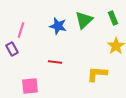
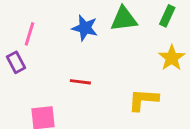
green rectangle: (113, 18) -> (167, 16), turned 48
green triangle: (84, 20) -> (124, 19), turned 36

